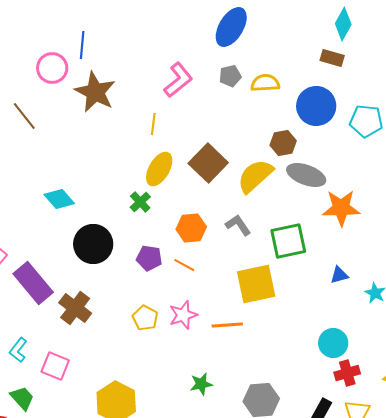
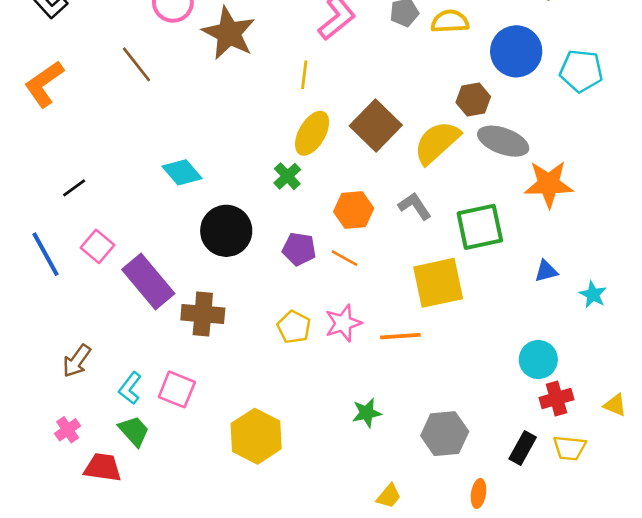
brown cross: (75, 308) -> (203, 314), turned -32
cyan L-shape: (18, 350) -> (130, 388), moved

